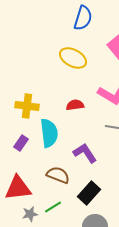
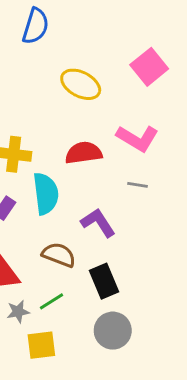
blue semicircle: (83, 18) -> (35, 26), moved
red semicircle: (75, 105) -> (84, 153), size x1.4
black rectangle: (89, 193) -> (104, 281), turned -65

